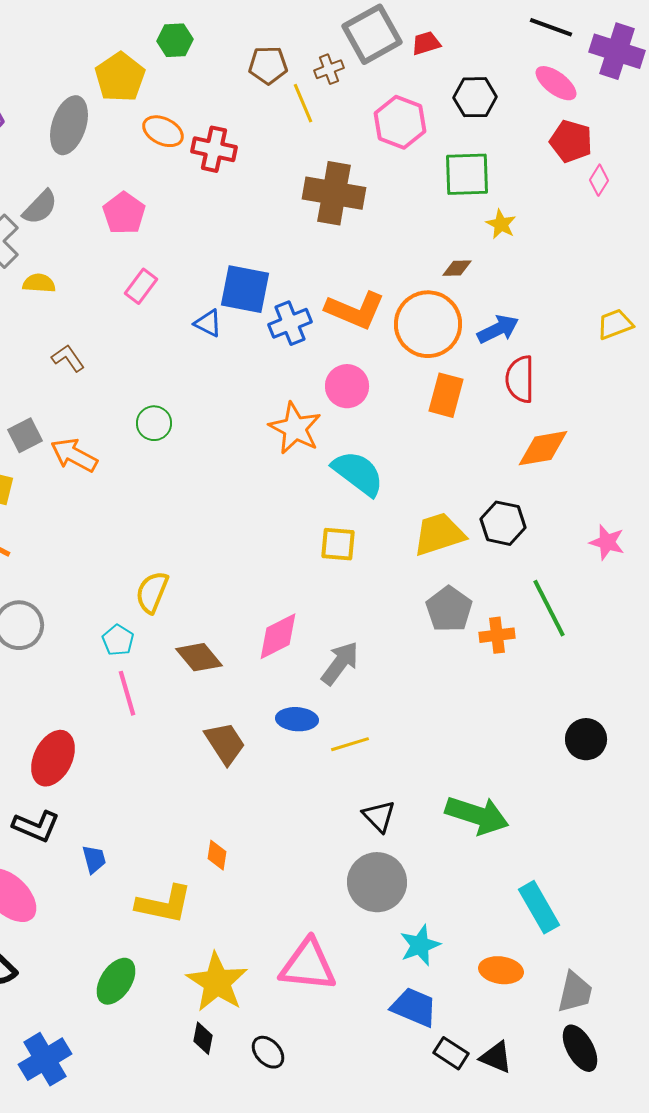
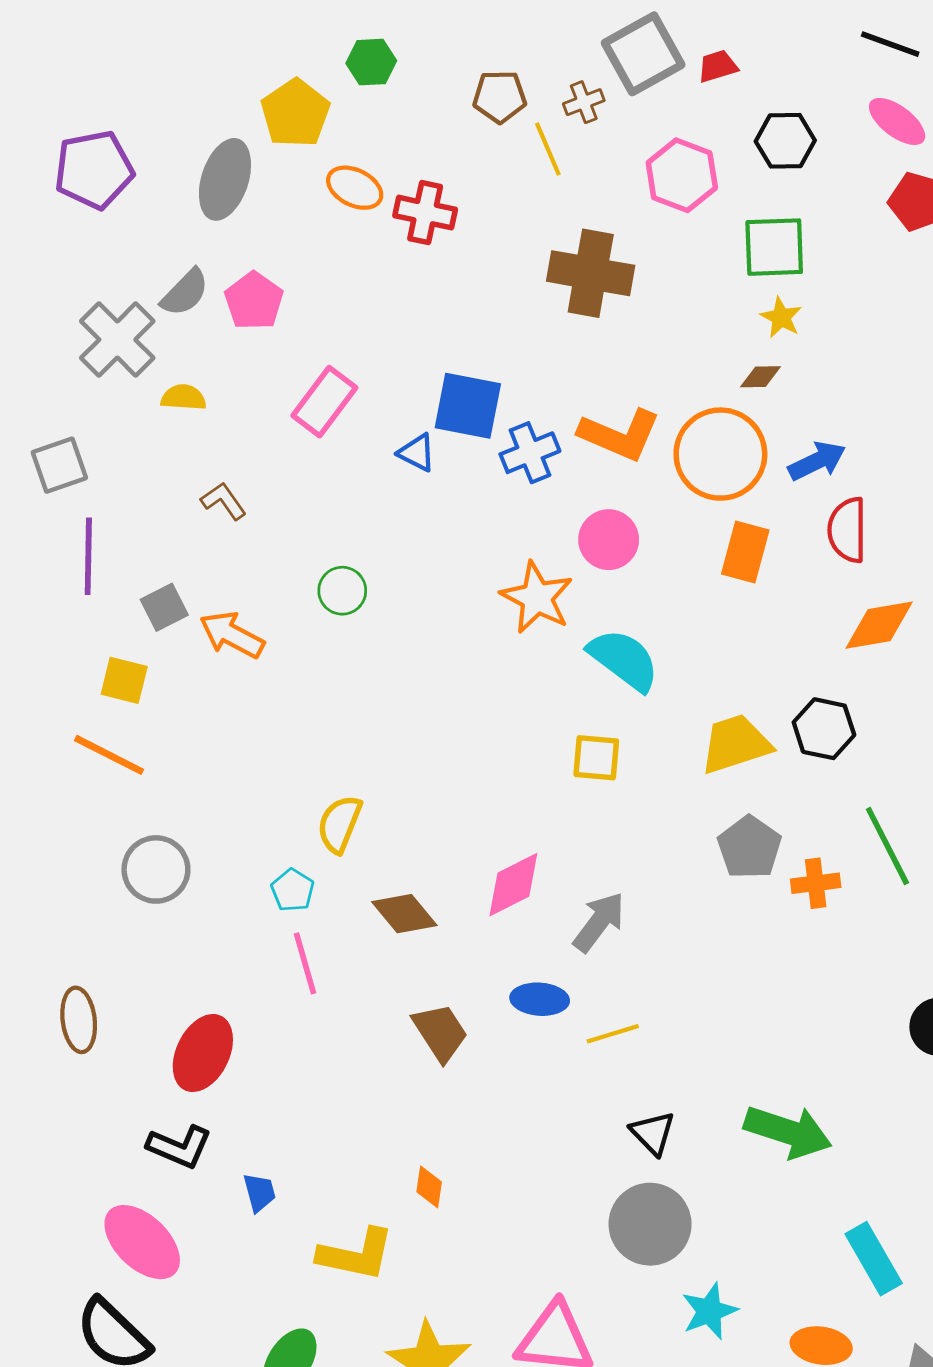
pink pentagon: (124, 213) -> (254, 301), moved
yellow star: (501, 224) -> (781, 317), moved
pink rectangle: (141, 286) -> (324, 402), size x1.4

